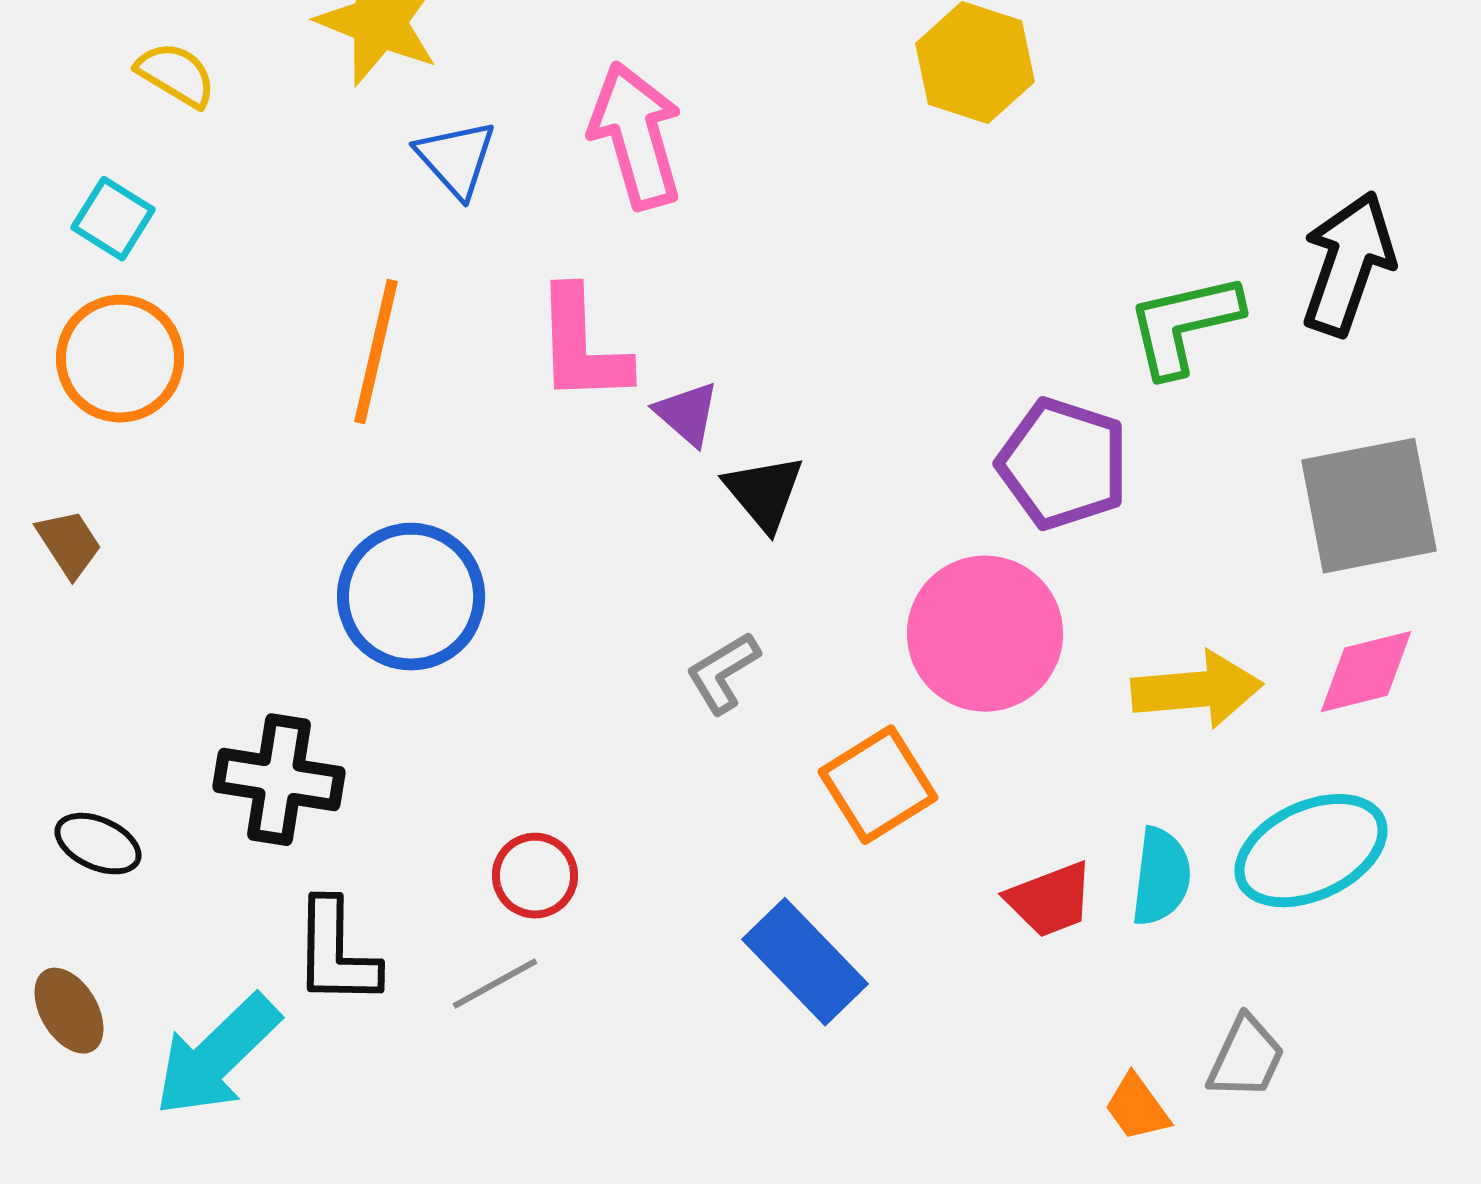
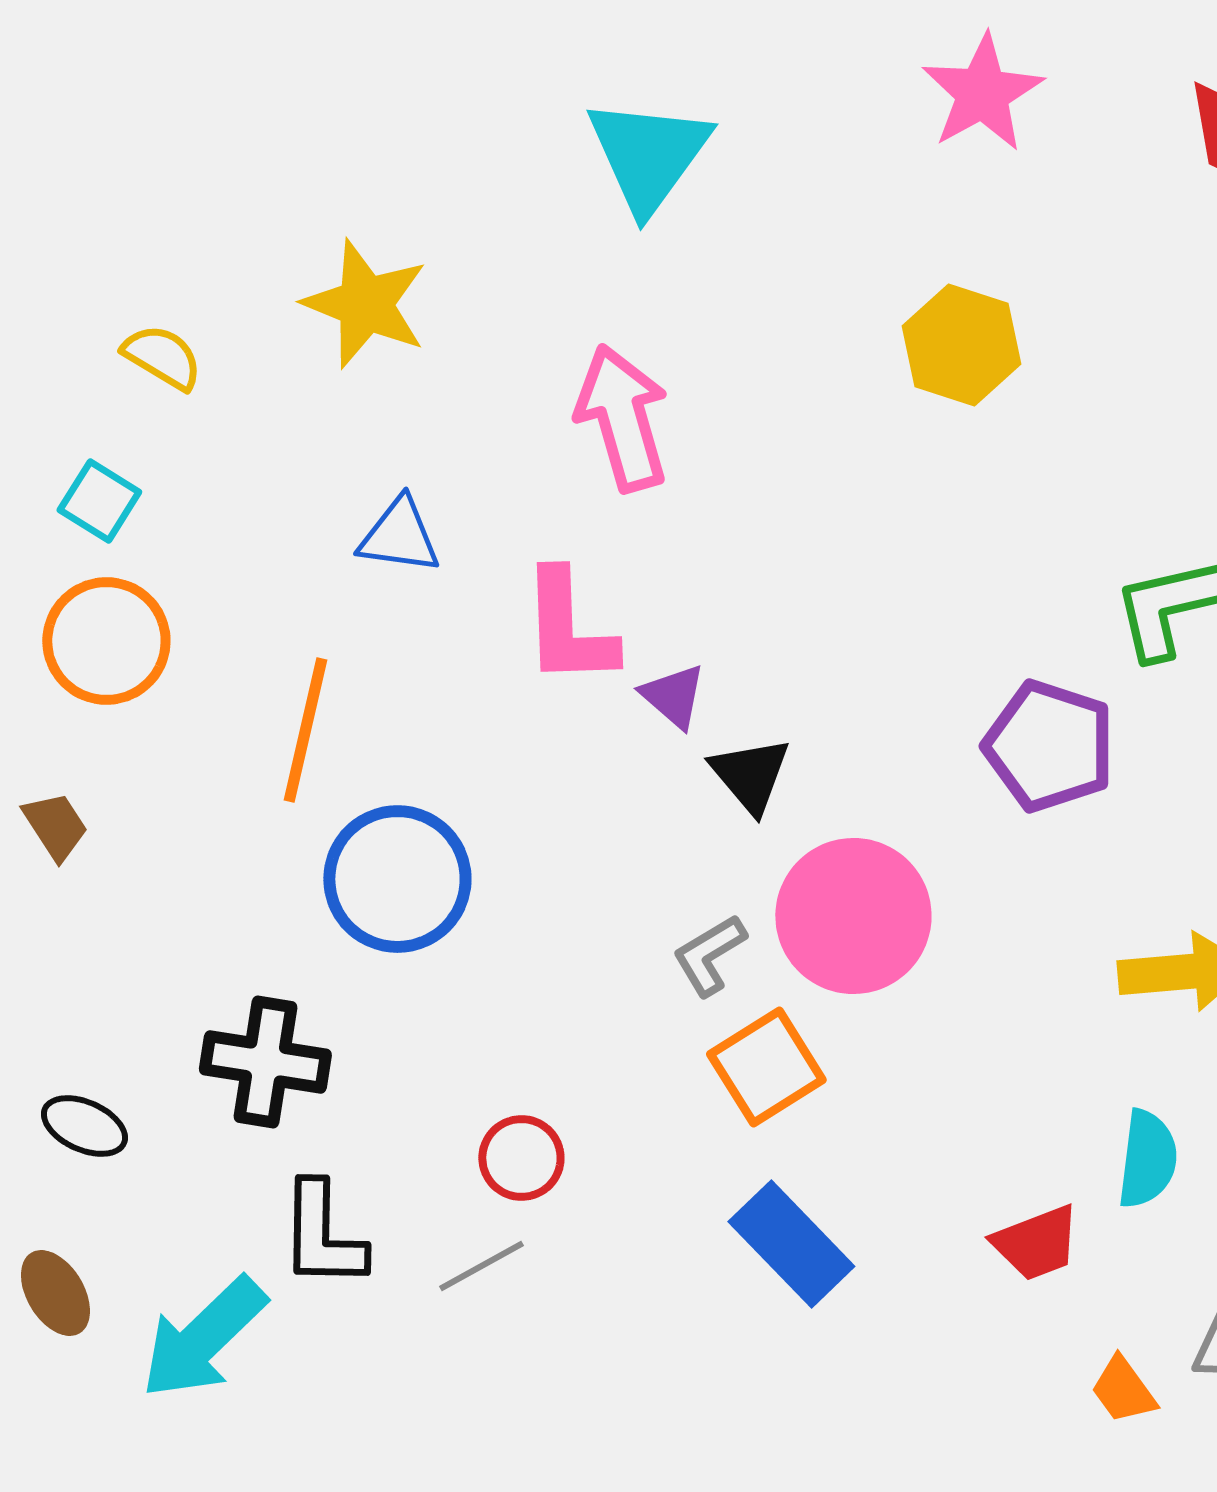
blue triangle: (456, 159) -> (399, 536), moved, turned -40
orange line: (376, 352) -> (305, 730), moved
pink circle: (985, 634) -> (853, 916), moved
orange square: (878, 785) -> (766, 1067), moved
red trapezoid: (1050, 900) -> (1036, 1243), moved

